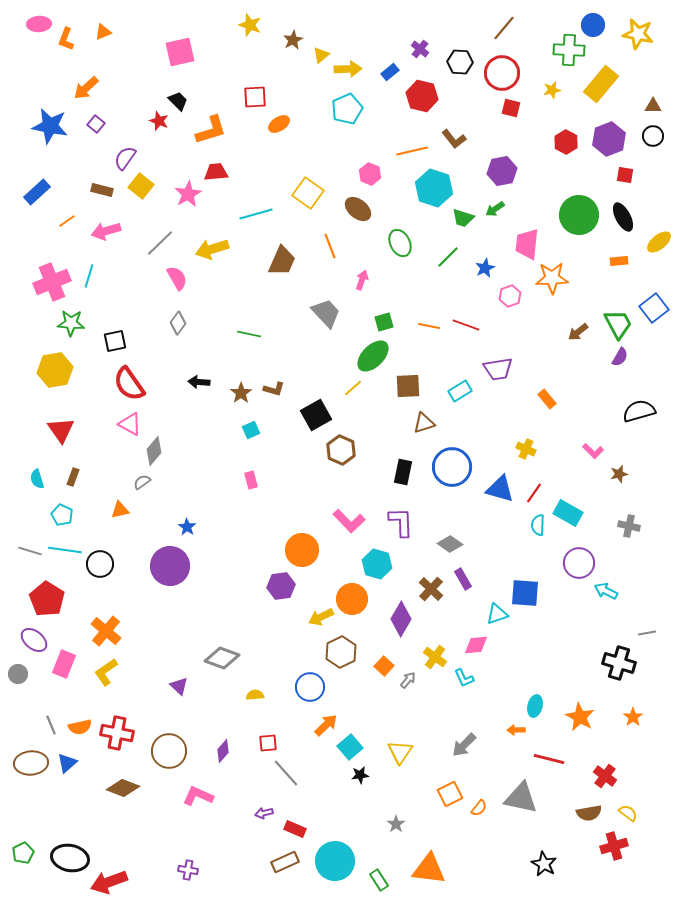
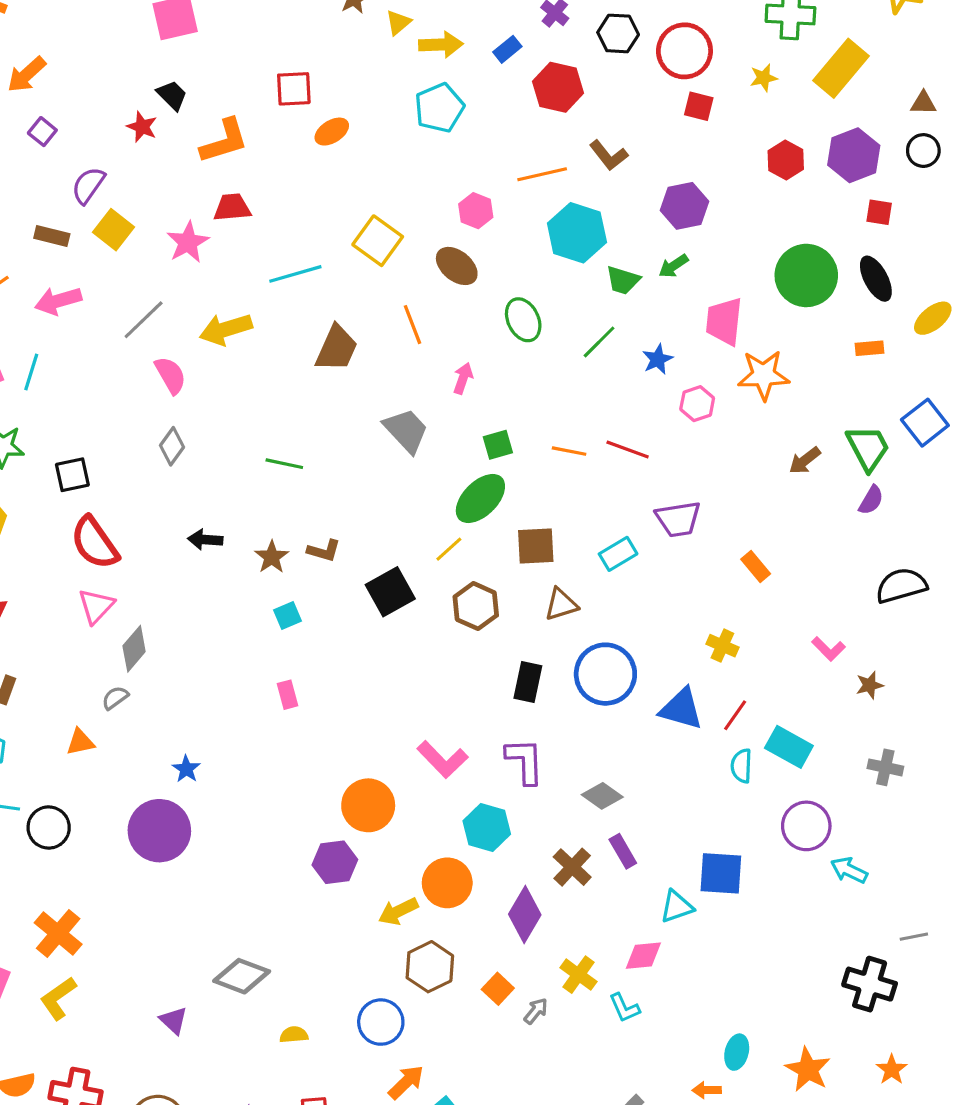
pink triangle: (130, 424) -> (96, 606), turned 45
brown hexagon: (341, 450) -> (476, 606), moved

